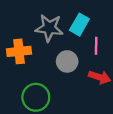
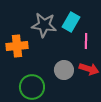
gray circle: (67, 61) -> (64, 70), moved

